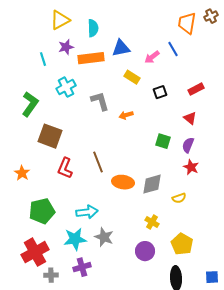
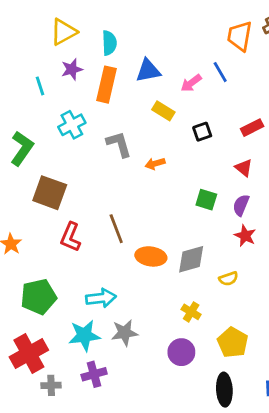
orange rectangle: (91, 58) -> (107, 85), turned -70
gray star: (104, 237) -> (125, 333), turned -30

